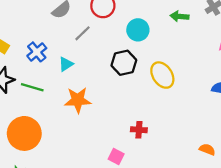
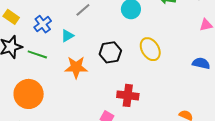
black hexagon: (124, 63) -> (110, 52), moved
red cross: (139, 130) -> (128, 95), size x1.5

